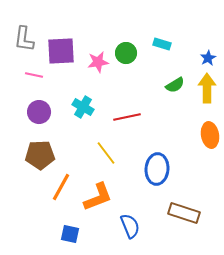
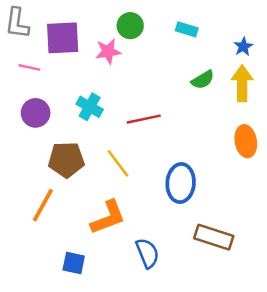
green circle: (126, 53) -> (130, 26), moved
brown pentagon: (40, 155) -> (66, 160), moved
orange line: (61, 187) -> (43, 205), moved

